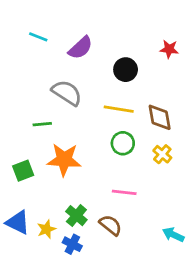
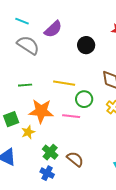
gray semicircle: (67, 93) -> (28, 45), moved
yellow line: (119, 109) -> (64, 83), moved
pink line: (124, 192) -> (71, 116), moved
yellow star: (46, 229) -> (28, 132), moved

